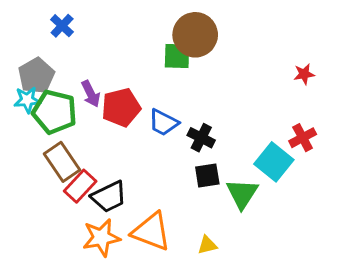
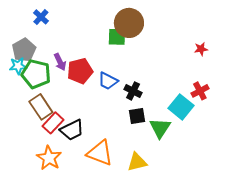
orange star: (101, 238) -> (49, 158), moved, turned -30
yellow triangle: (207, 245) -> (137, 162), size x1.5

